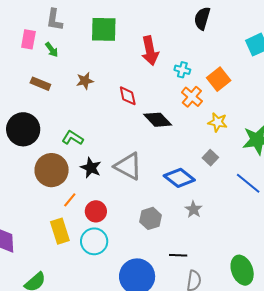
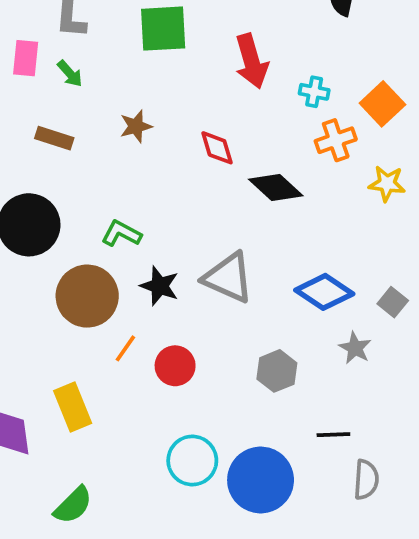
orange cross: (192, 97) -> (336, 140), turned 35
gray square: (210, 158) -> (393, 302), moved
yellow rectangle: (60, 231) -> (73, 407), moved
cyan circle: (94, 241) -> (192, 460), moved

